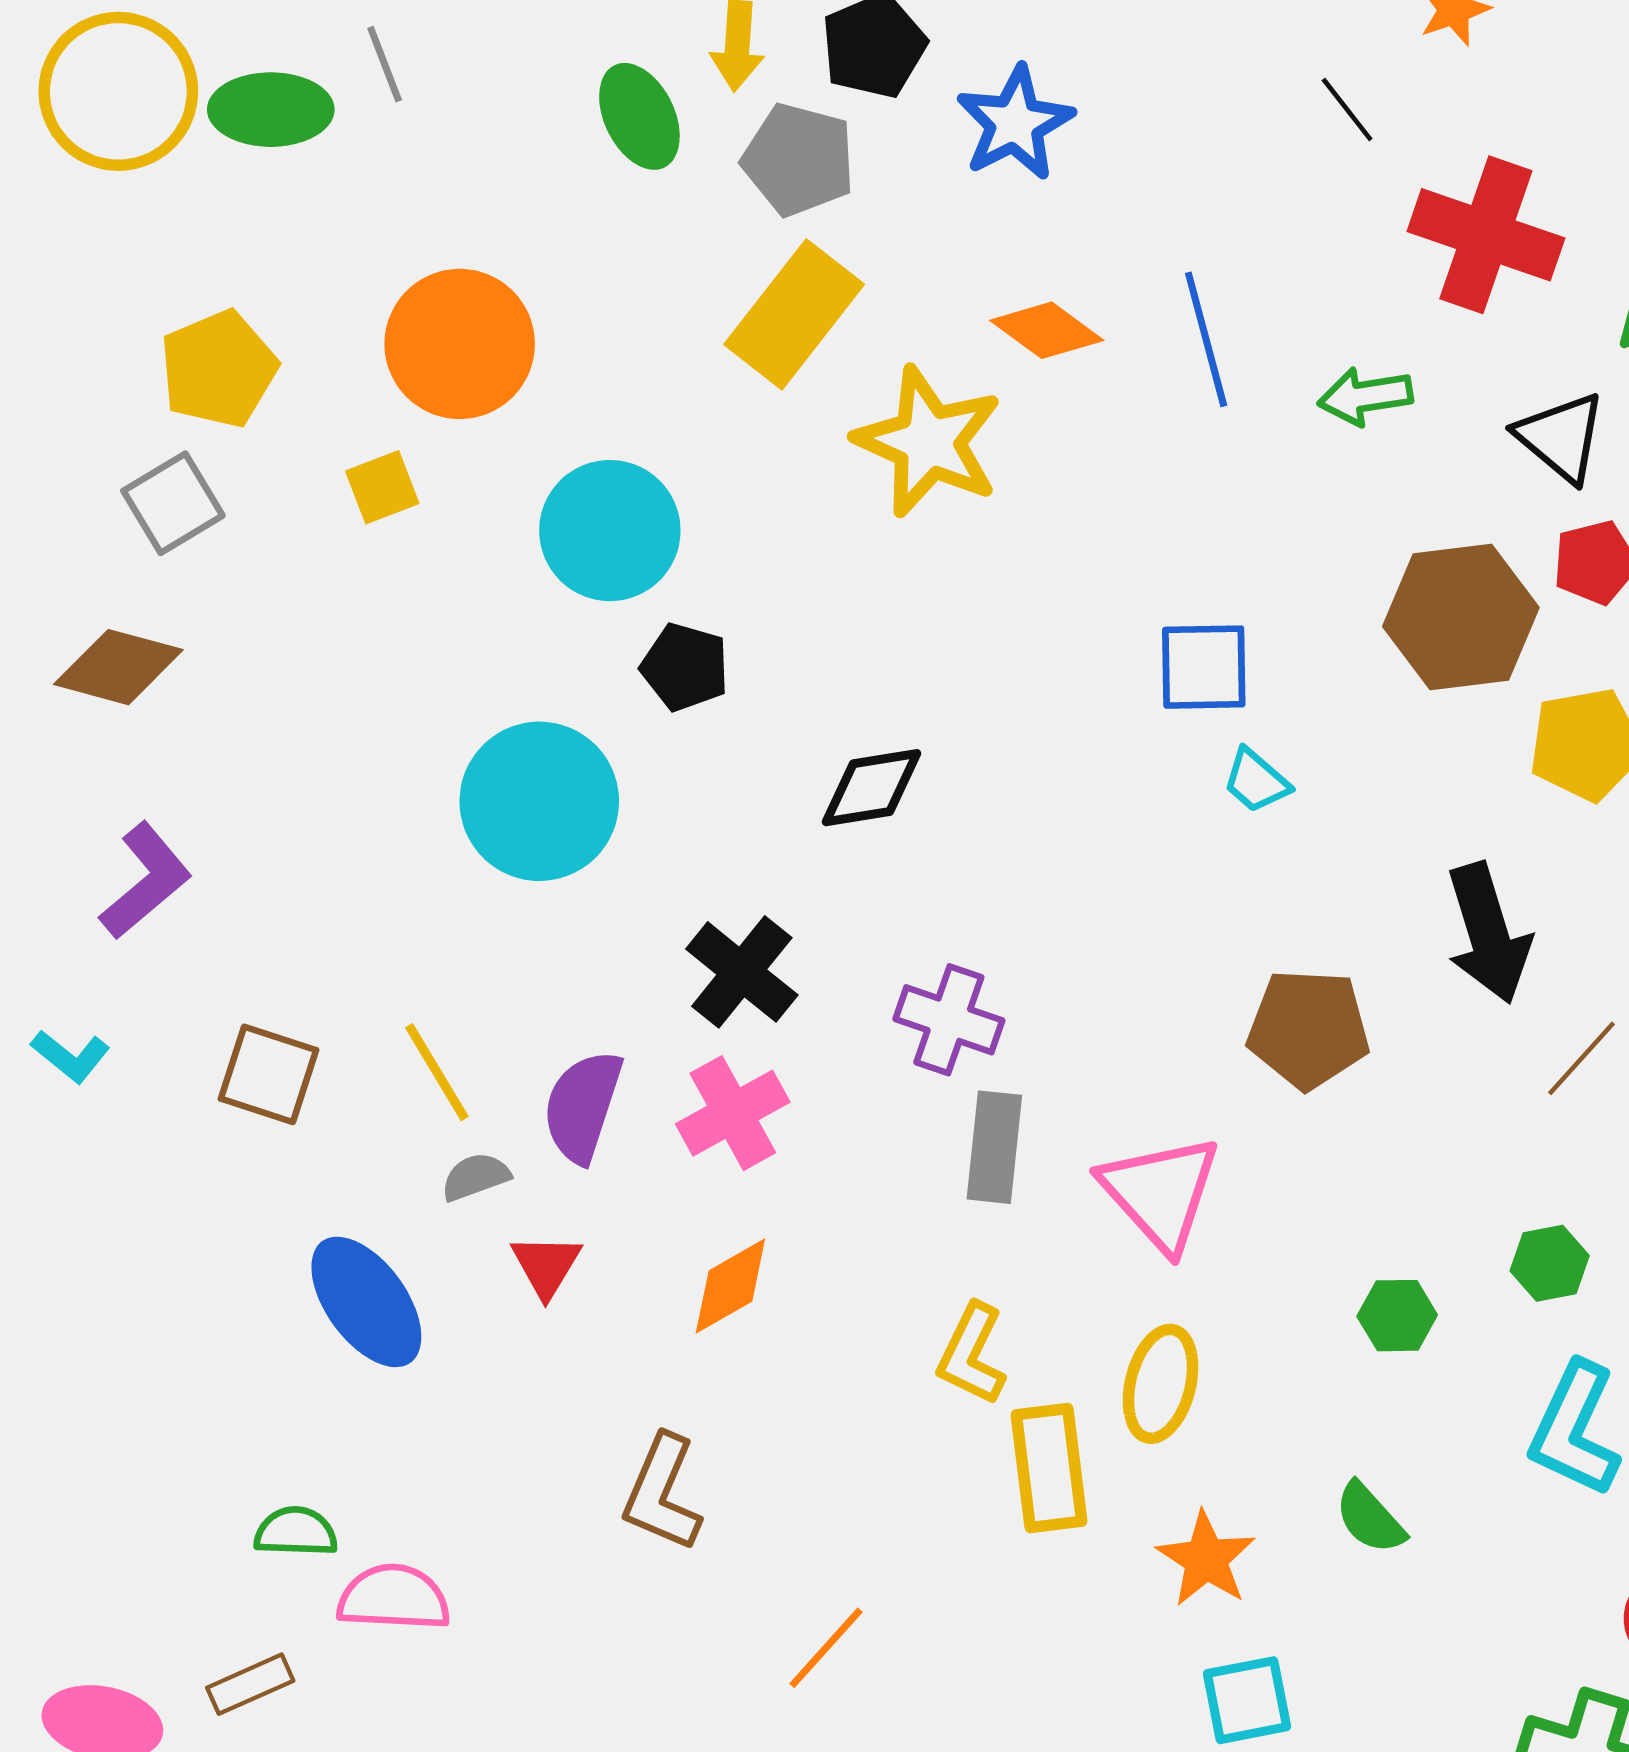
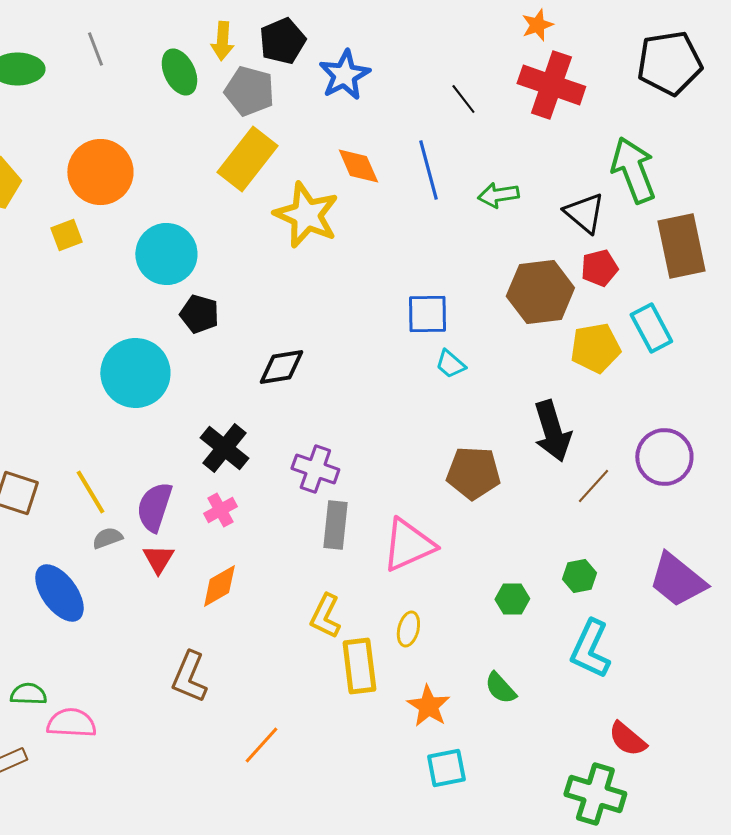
gray line: (385, 64) -> (95, 49), moved
black line: (1347, 110) -> (463, 99), moved
red cross: (1486, 235) -> (551, 85), moved
orange diamond: (1047, 330) -> (358, 166), turned 30
pink cross: (733, 1113) -> (220, 510), size x0.7
pink triangle: (1161, 1193) -> (408, 545), turned 48
red triangle: (546, 1266) -> (158, 559), moved
yellow ellipse: (1161, 1384) -> (408, 629), size x0.7

